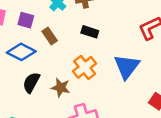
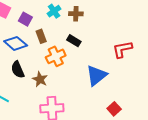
orange cross: (85, 67) -> (56, 56), moved
black semicircle: (31, 83) -> (18, 70), turned -66

